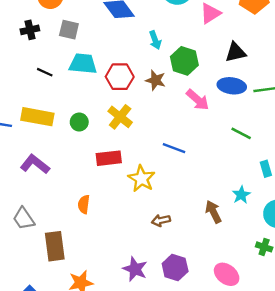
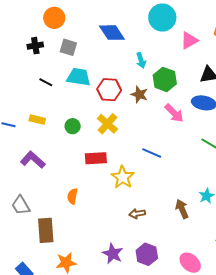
yellow rectangle: (37, 117) -> (37, 120), size x0.6

